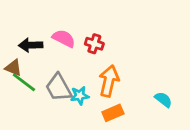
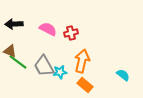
red cross: (94, 44) -> (71, 33), turned -32
black arrow: (31, 45) -> (14, 24), moved
orange rectangle: (113, 113) -> (85, 85), turned 63

